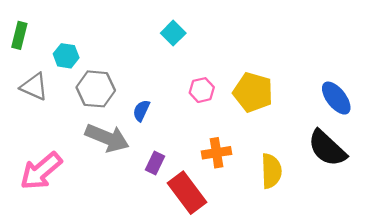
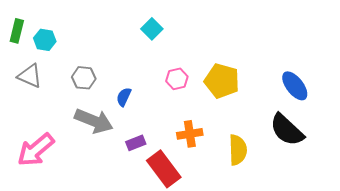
cyan hexagon: (66, 56) -> (45, 40), moved
gray hexagon: (96, 89) -> (84, 78), size x0.7
purple rectangle: (155, 163) -> (136, 143), turned 42

